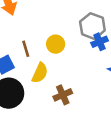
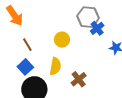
brown line: (26, 49) -> (27, 45), moved

